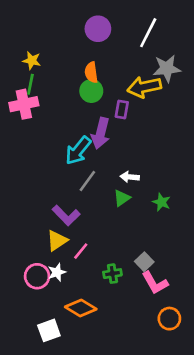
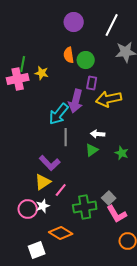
yellow star: (32, 61) -> (42, 73), moved
yellow arrow: (144, 87) -> (109, 99), moved
green circle: (91, 91) -> (86, 60), moved
gray line: (87, 181) -> (66, 137), turned -36
green cross: (112, 274) -> (85, 207), size x1.6

